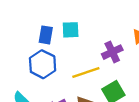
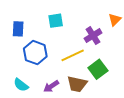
blue rectangle: (46, 35) -> (18, 29), moved

